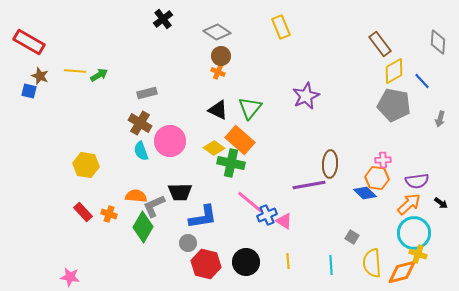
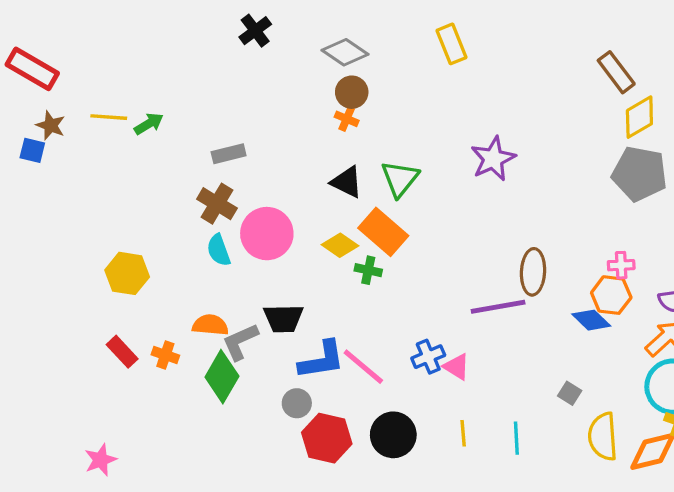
green cross: (231, 163) -> (368, 270), size x0.6
pink line: (250, 202) -> (363, 367), moved
cyan line: (331, 265) -> (516, 438), moved
pink star: (70, 277) -> (101, 460), turned -30

